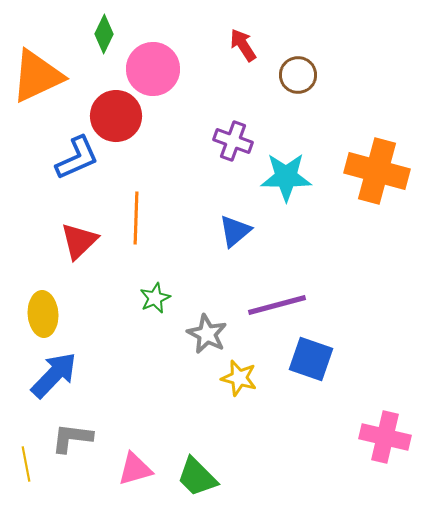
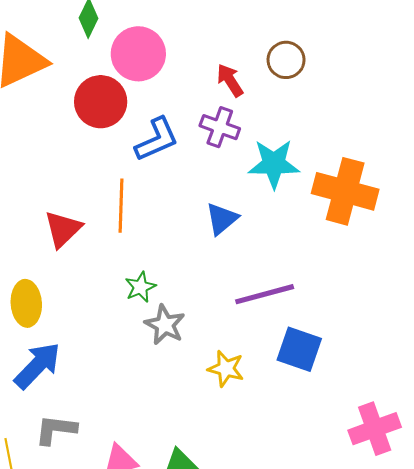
red arrow: (243, 45) -> (230, 80), moved
blue L-shape: (77, 158) -> (157, 139), moved
orange cross: (377, 171) -> (345, 191), moved
gray star: (207, 334) -> (165, 325), moved
pink cross: (385, 437) -> (375, 429), turned -33

